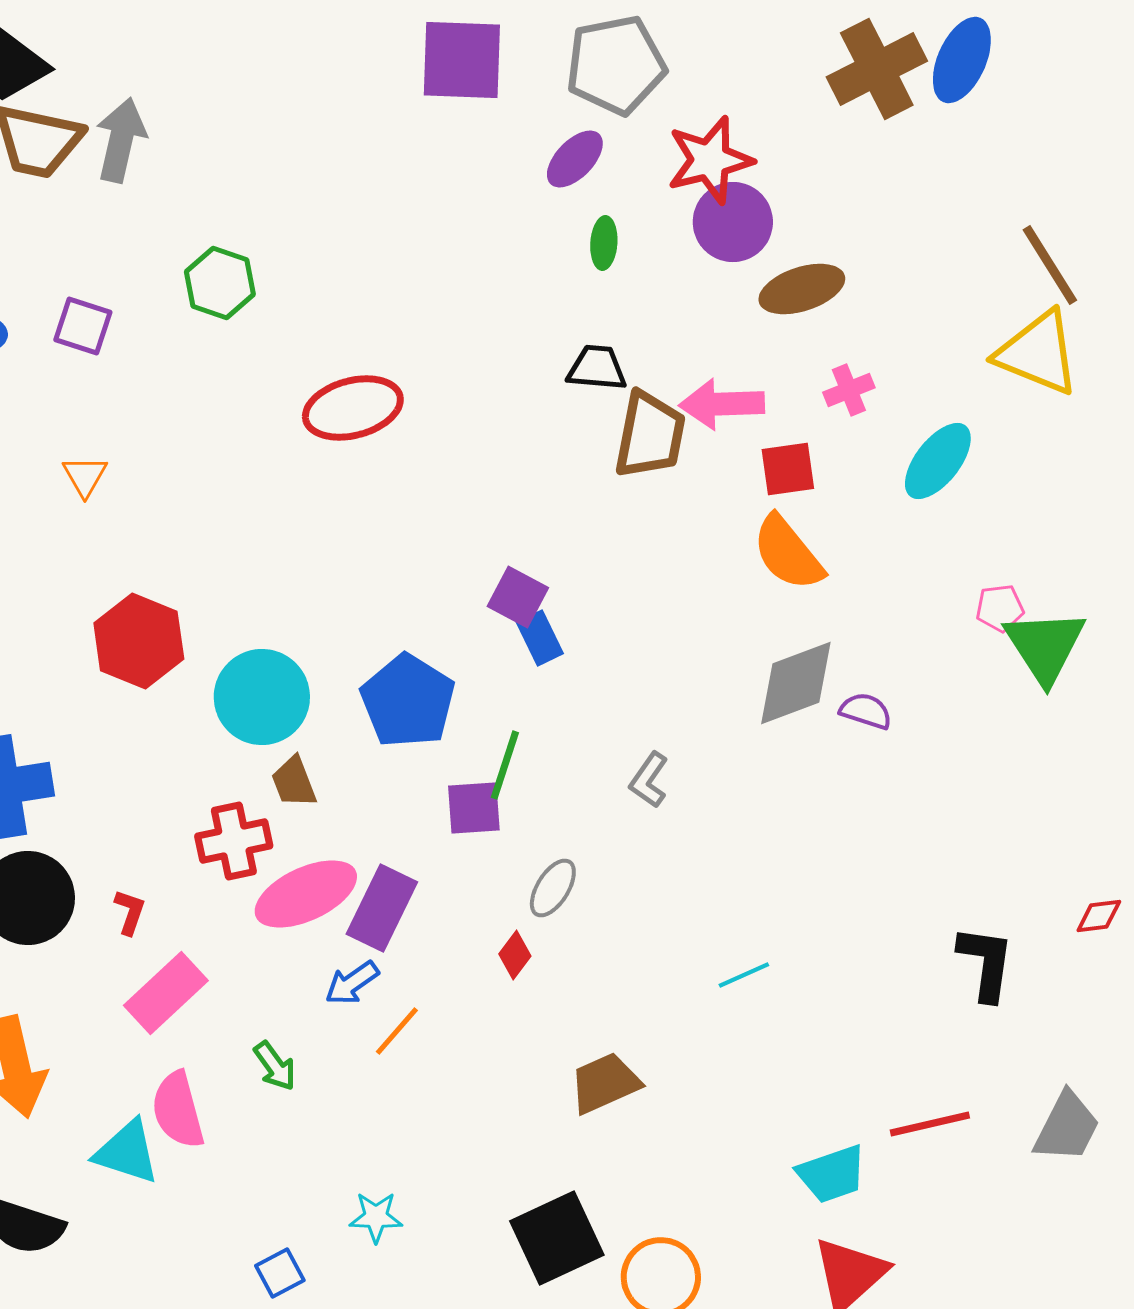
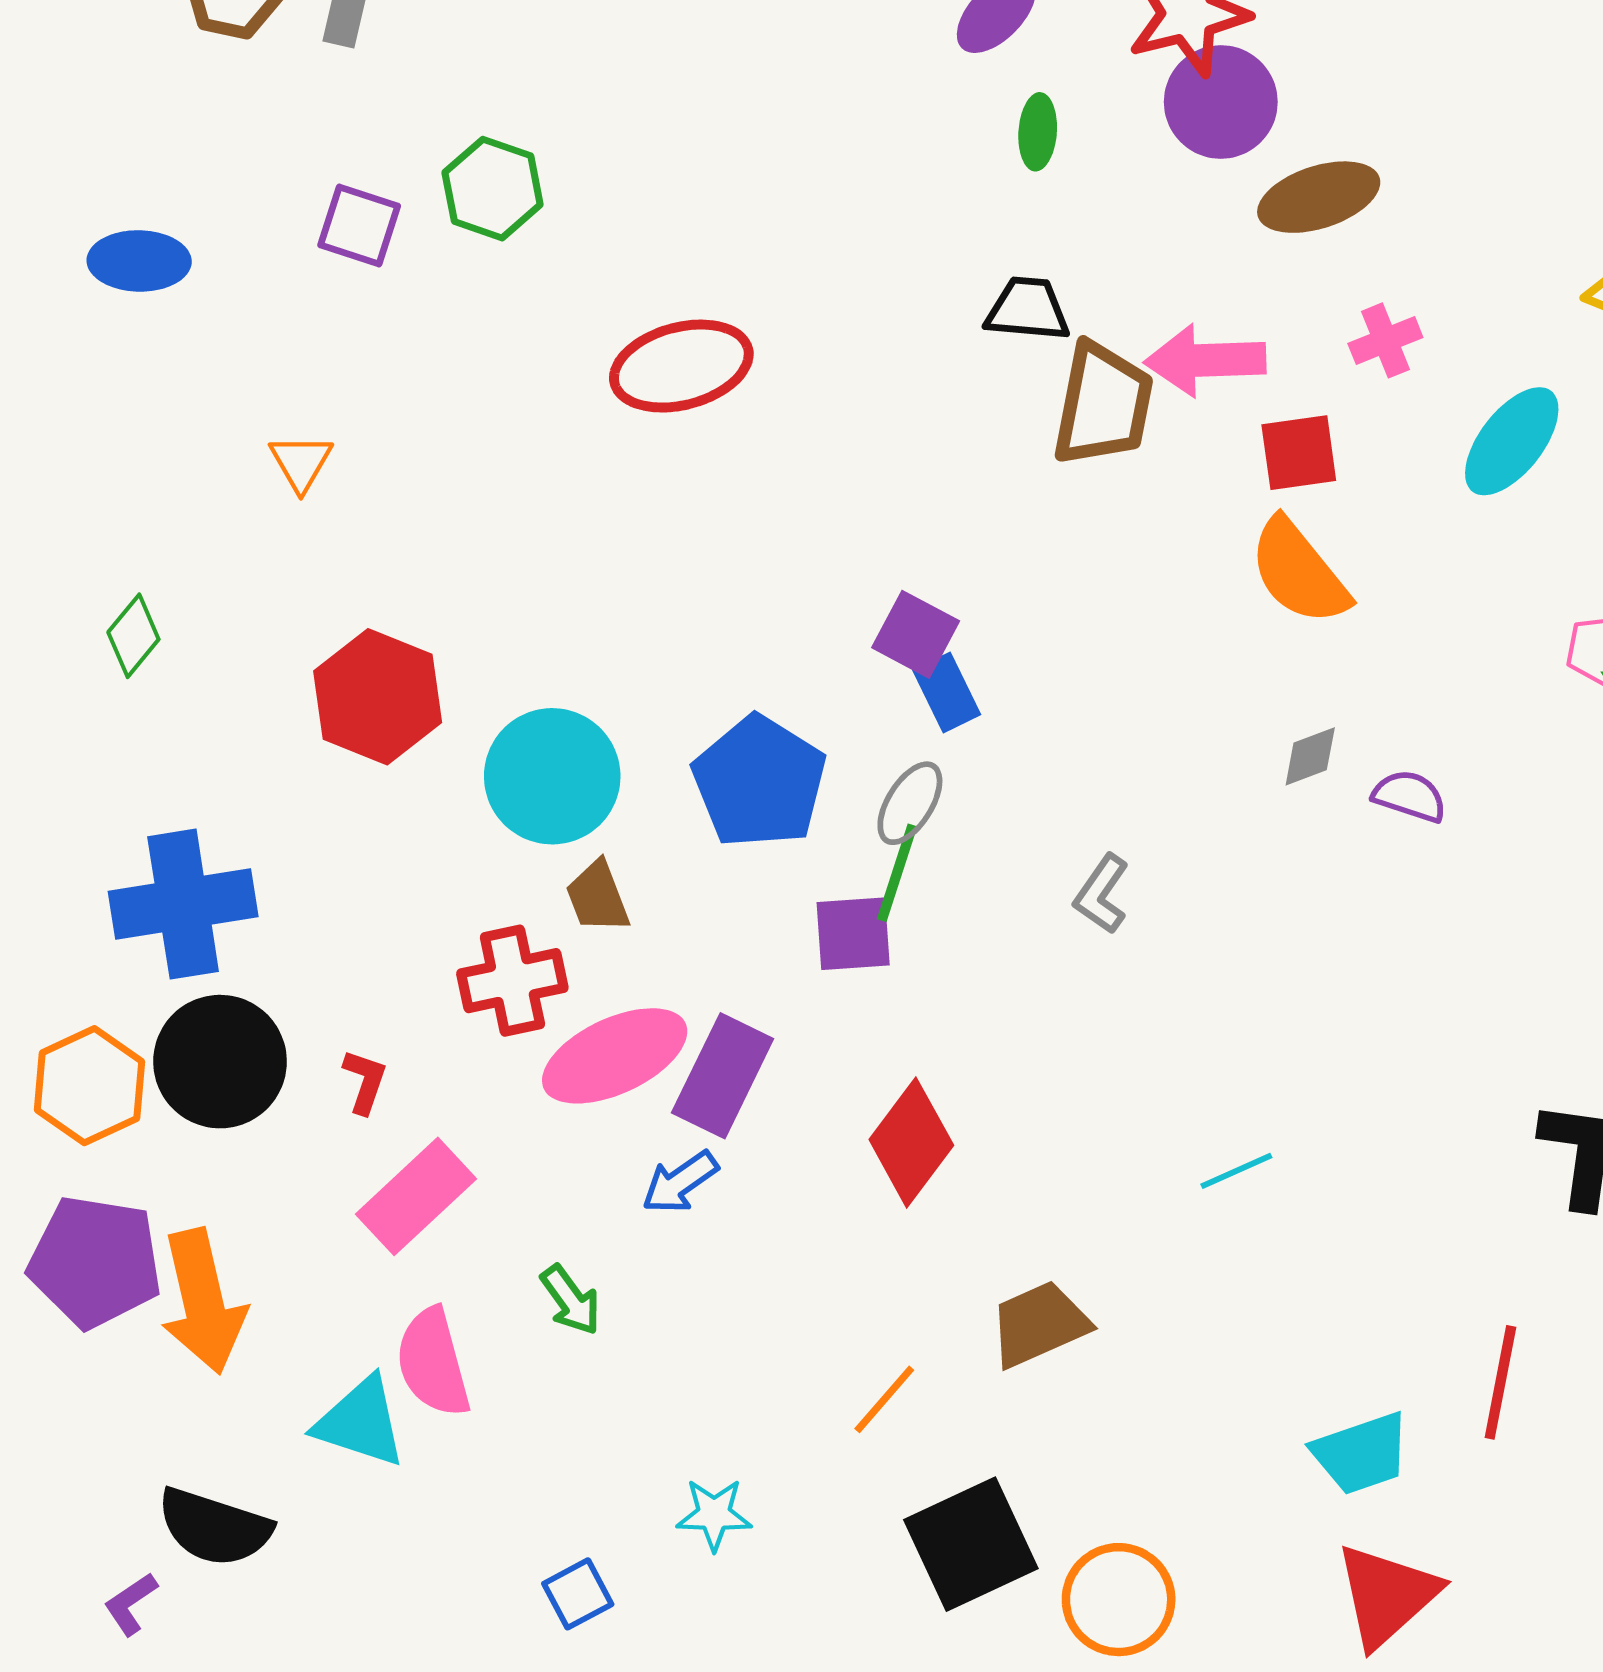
purple square: (83, 326) -> (359, 225), moved
gray diamond: (796, 683) -> (1310, 756), size x0.5
gray ellipse: (553, 888) -> (910, 803), moved
red diamond: (515, 955) -> (911, 1142), size x1.8
orange line: (397, 1031) -> (884, 1399), moved
red line: (930, 1124) -> (1500, 1382), turned -66

